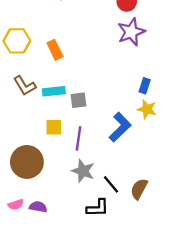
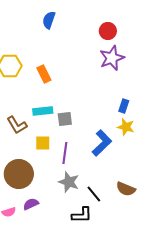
brown L-shape: (25, 86) -> (17, 125), moved
brown semicircle: (139, 189) -> (126, 189), moved, turned -96
purple semicircle: (38, 207) -> (31, 204), moved, turned -35

